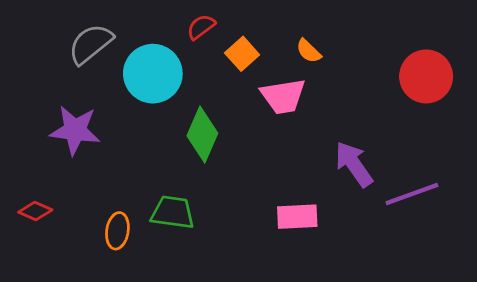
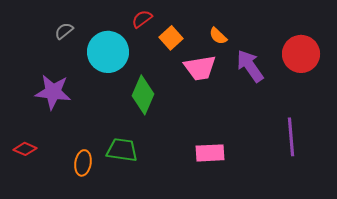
gray semicircle: (91, 44) -> (64, 31), size x0.6
purple arrow: (354, 164) -> (250, 66), moved
purple line: (412, 194) -> (291, 137), turned -75

